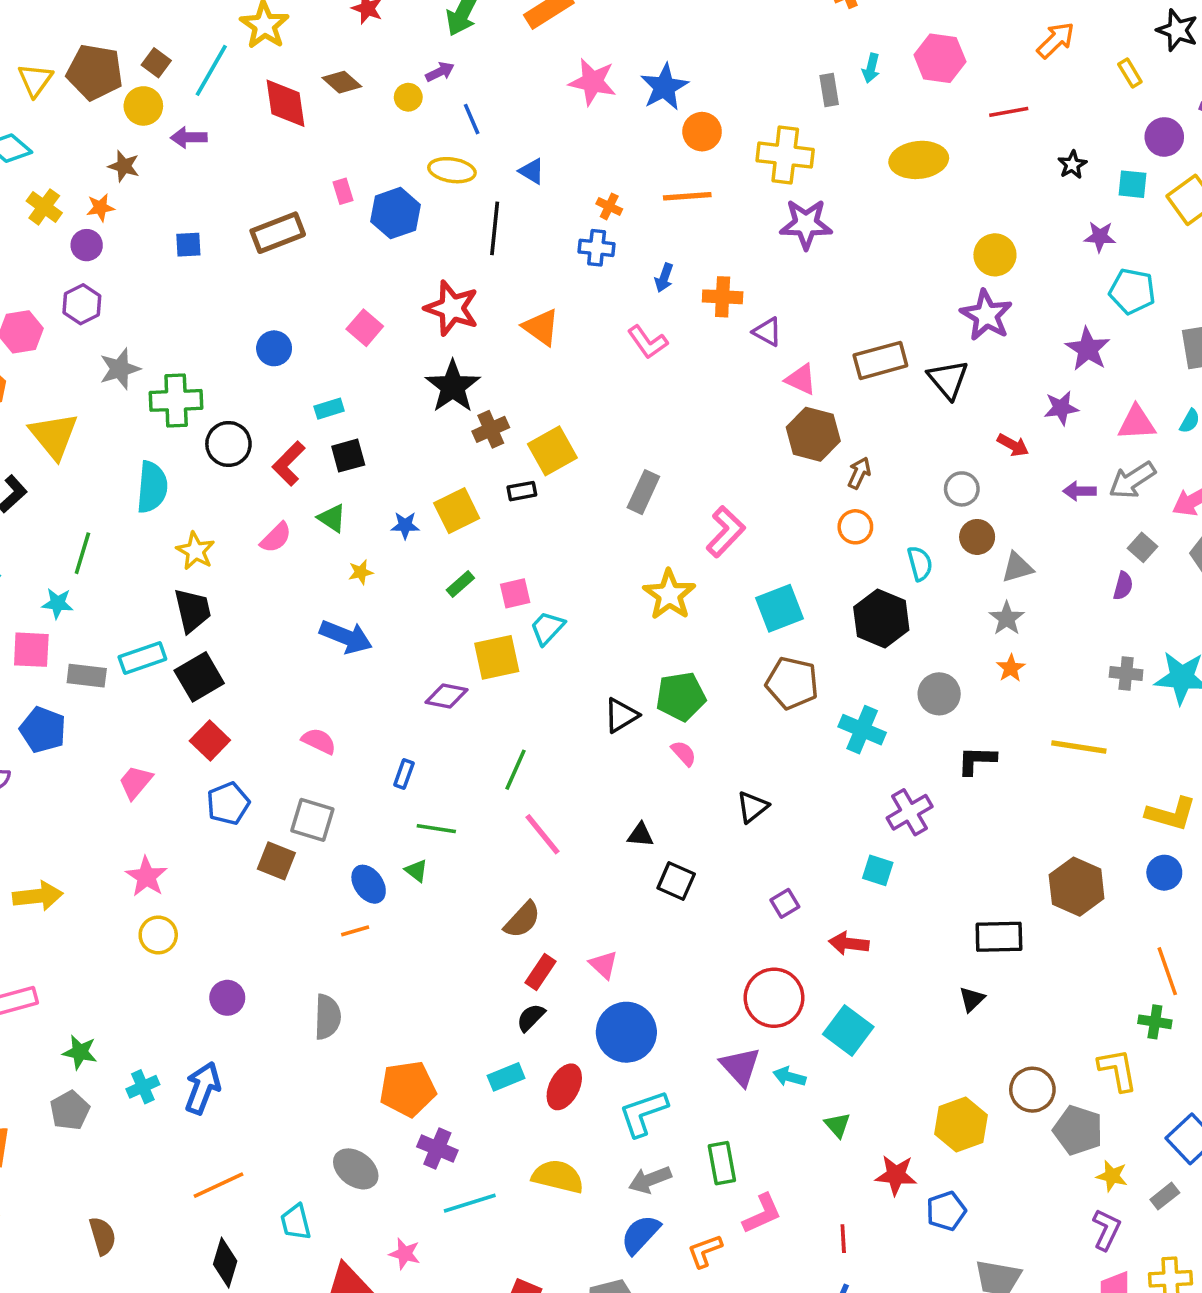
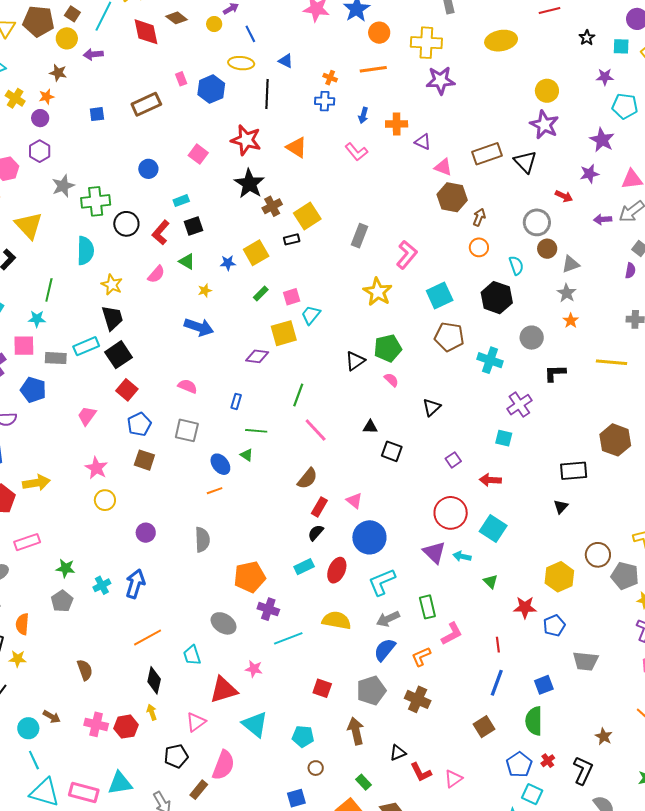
gray circle: (962, 489) -> (537, 222), size x1.4
brown square: (276, 861) -> (144, 460), moved

